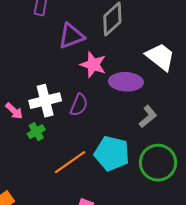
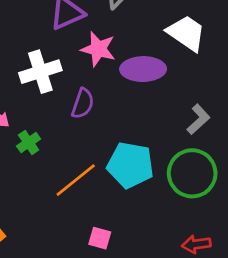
white cross: (45, 101) -> (40, 72), moved
gray L-shape: (148, 117) -> (198, 119), moved

